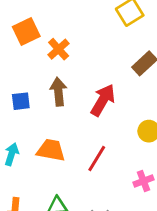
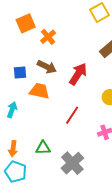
brown arrow: (58, 92) -> (47, 67), turned 120
orange trapezoid: (51, 150) -> (39, 91), moved

